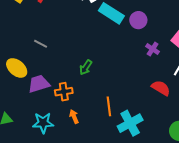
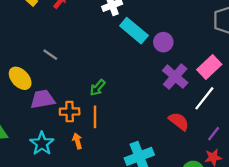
purple cross: (153, 49) -> (175, 77), size x1.6
orange line: (109, 106) -> (95, 117), moved
cyan star: (43, 123) -> (42, 143), turned 30

